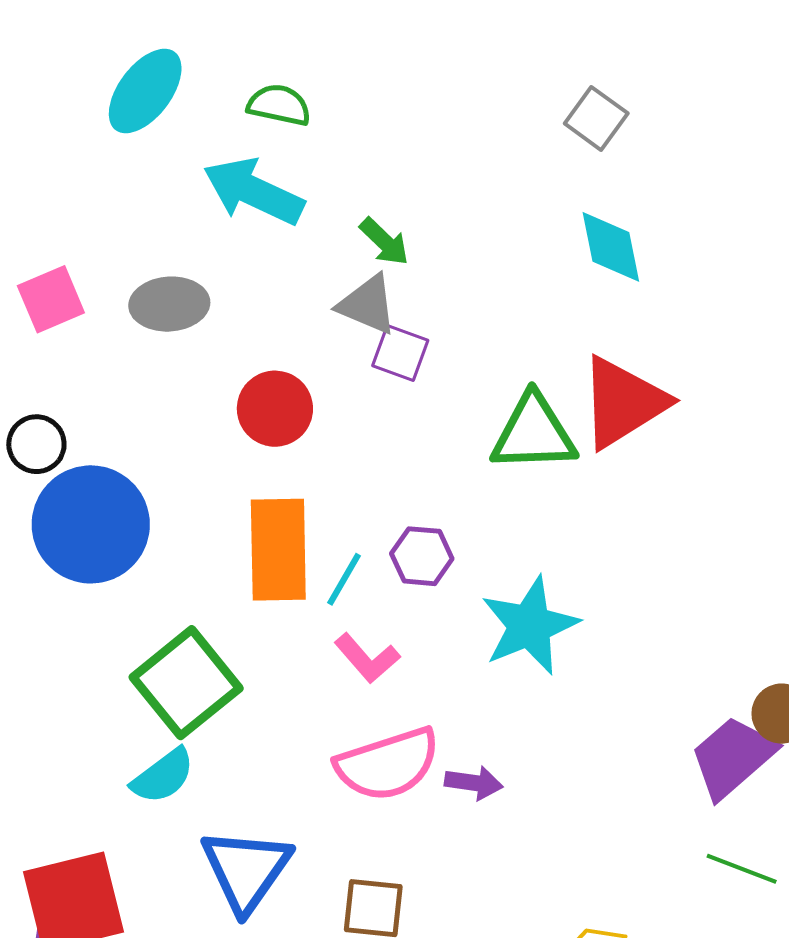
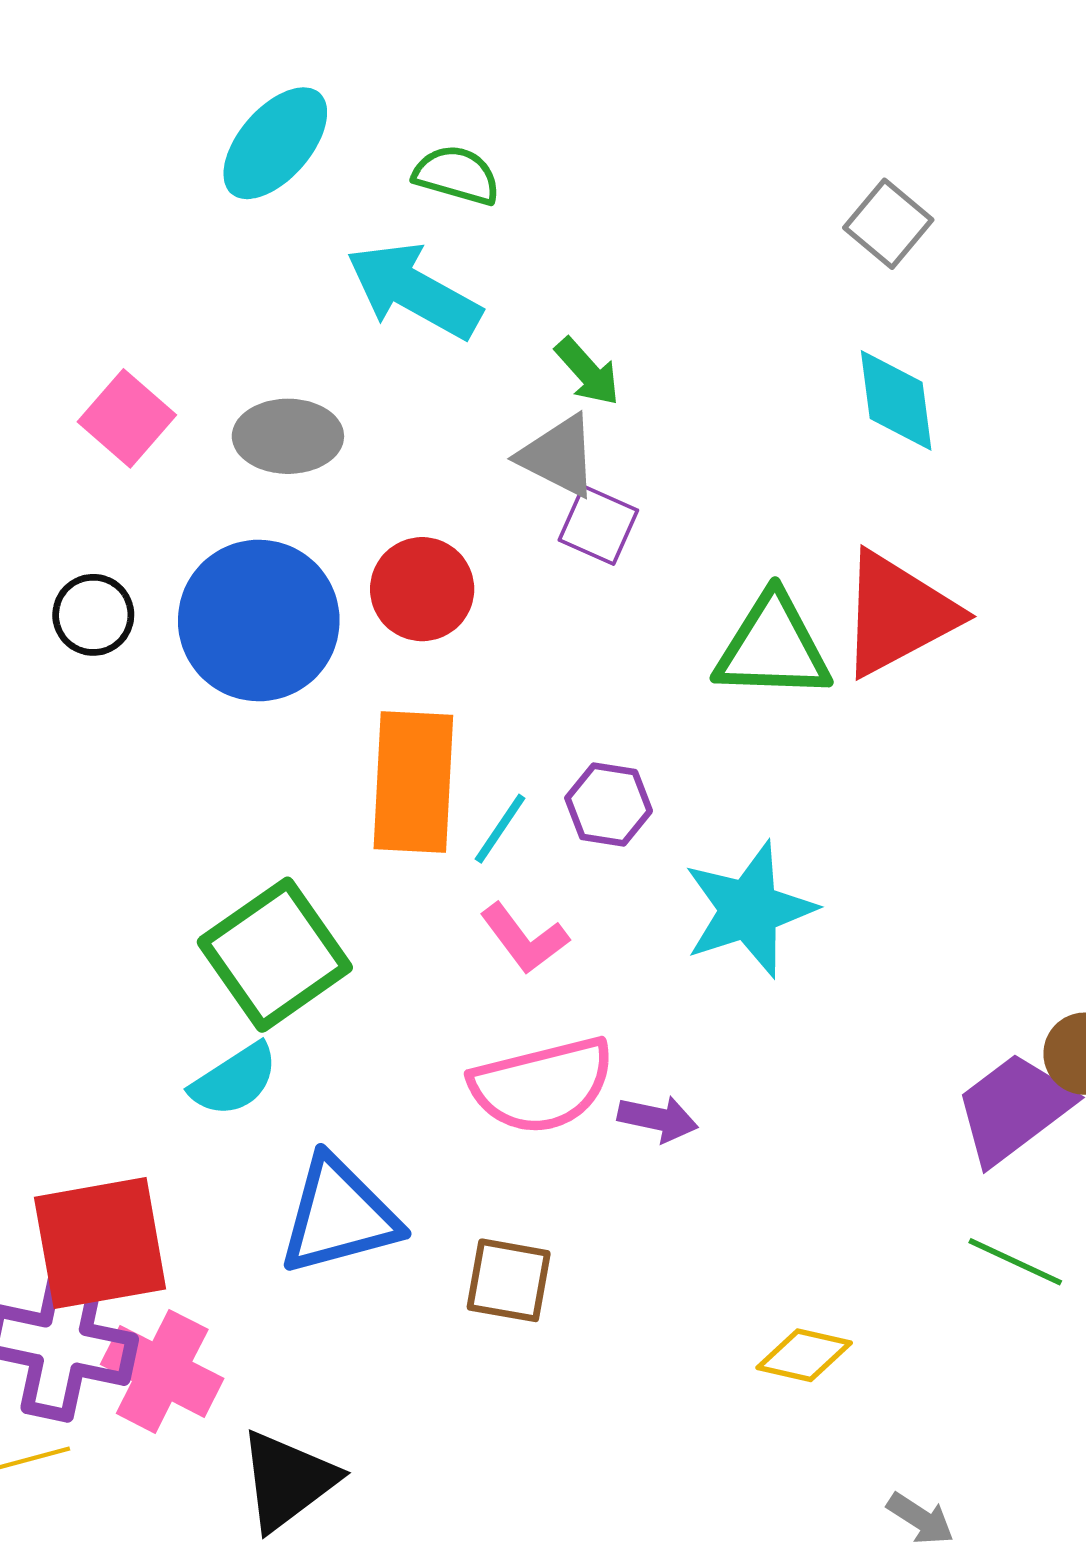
pink square: (51, 299) -> (127, 418), turned -30
blue circle: (91, 524) -> (259, 620), moved
blue triangle: (246, 870) -> (339, 1216), turned 36

